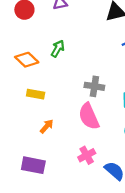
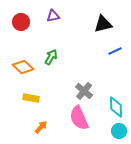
gray cross: (94, 86) -> (84, 91), turned 30

